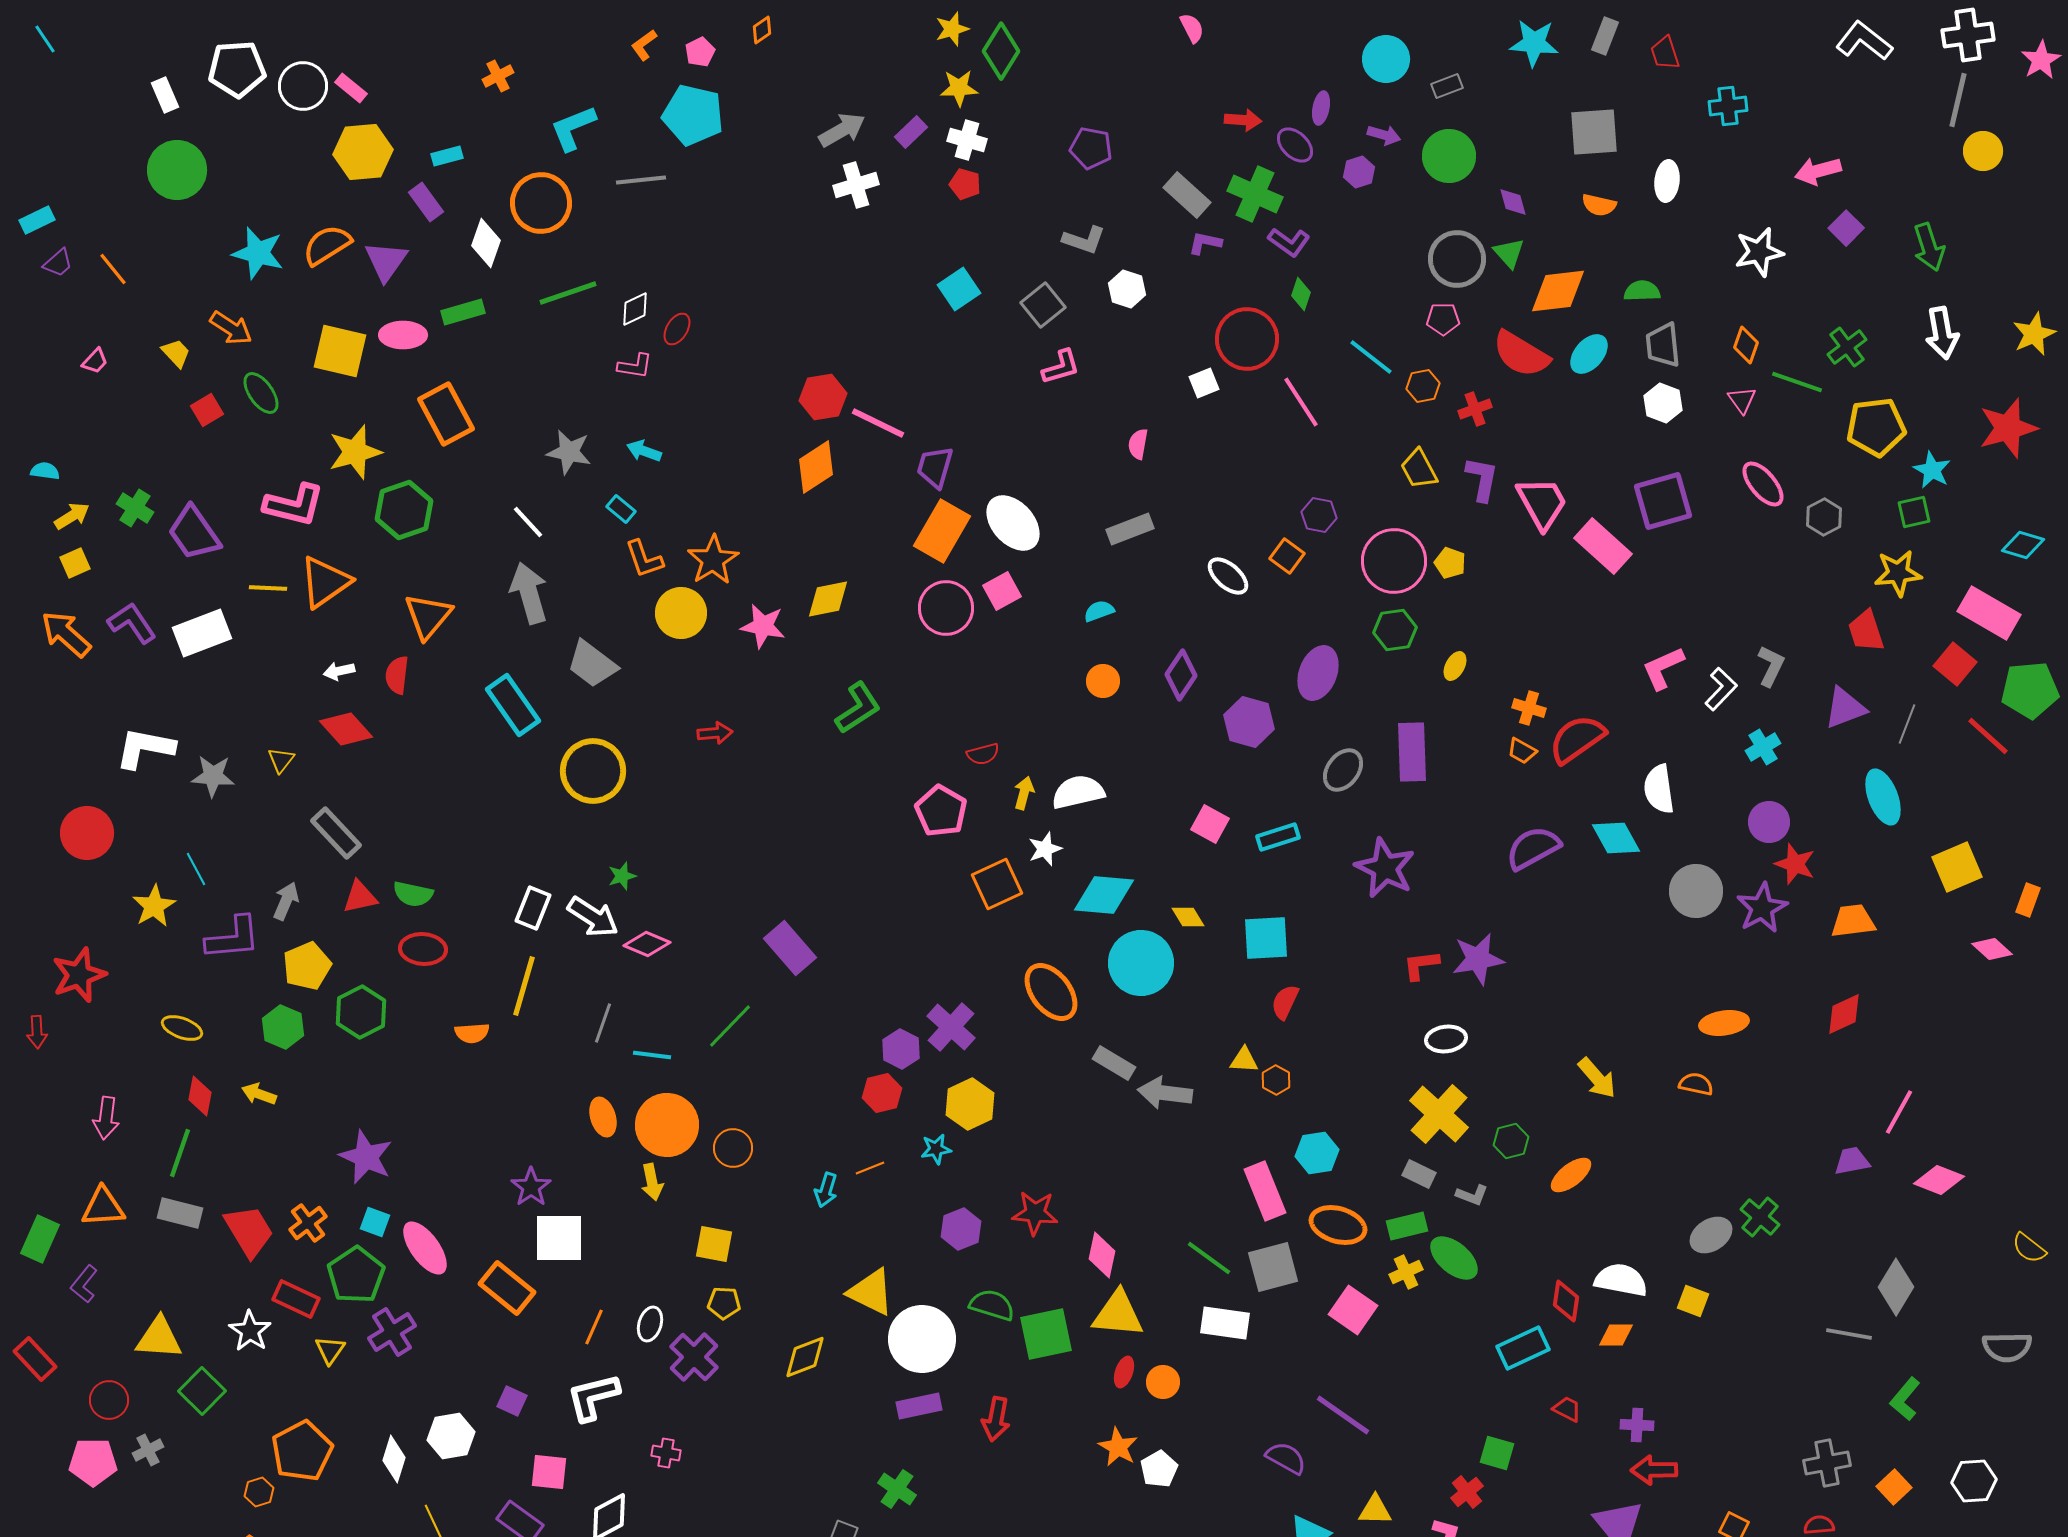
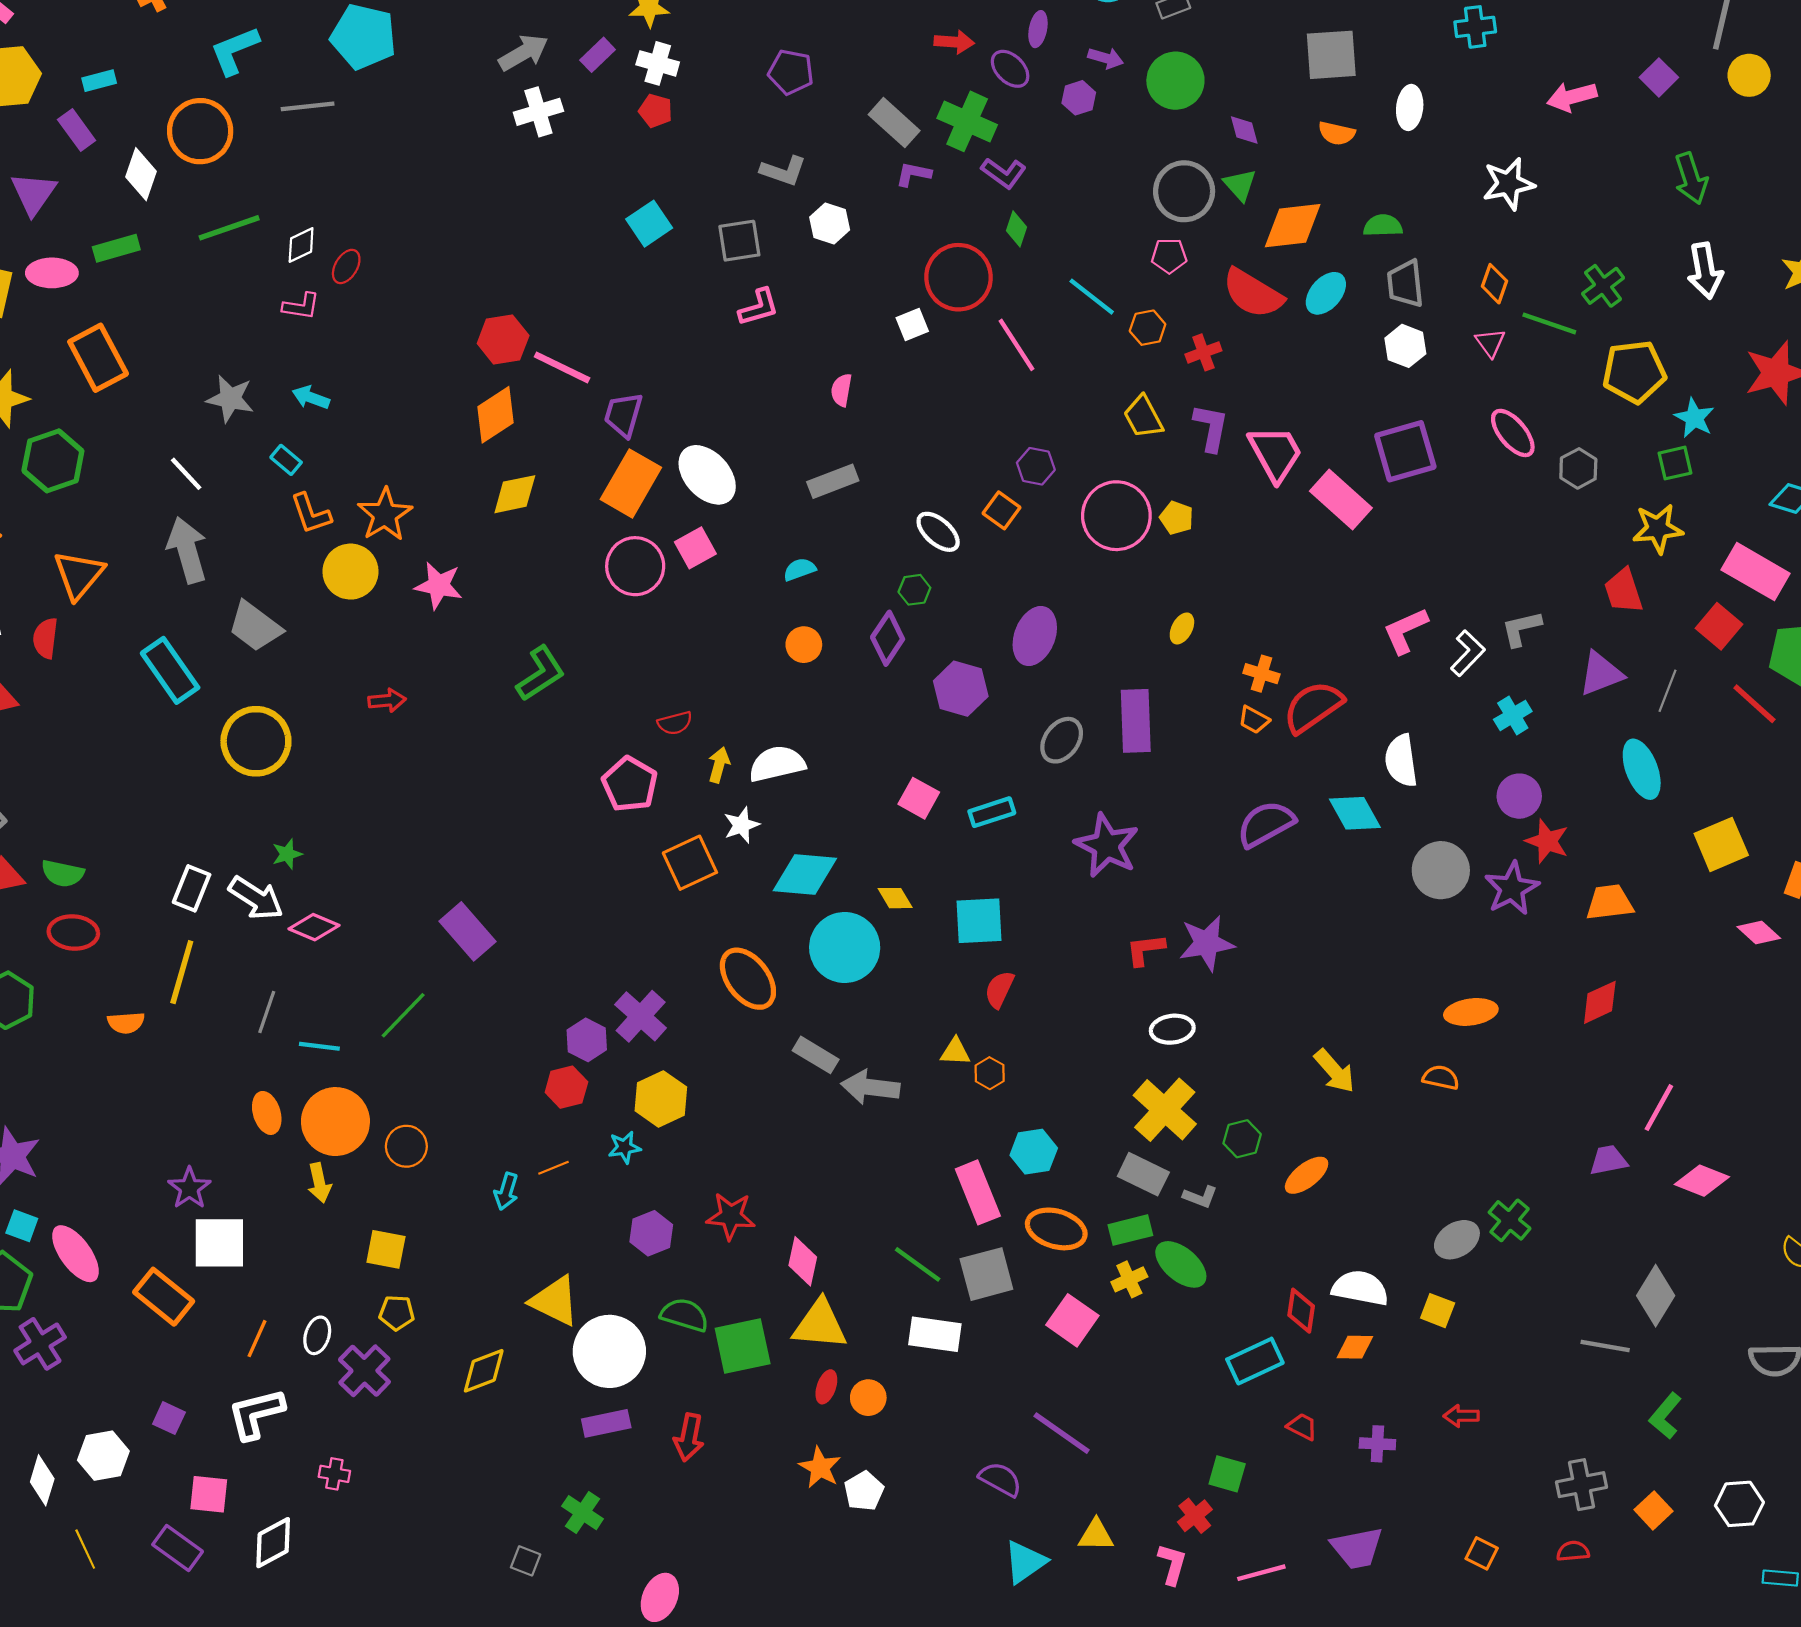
purple square: (1846, 228) -> (1659, 77), moved
gray square: (1043, 305) -> (739, 241), turned 30
yellow diamond: (828, 599) -> (515, 494), moved
green hexagon: (1395, 630) -> (914, 590), moved, size x0.7
gray L-shape: (1771, 666) -> (1521, 628), turned -129
gray rectangle: (1419, 1174) -> (1143, 1174), size x1.4
red arrow: (1654, 1470) -> (1461, 1416), moved, size x0.7

